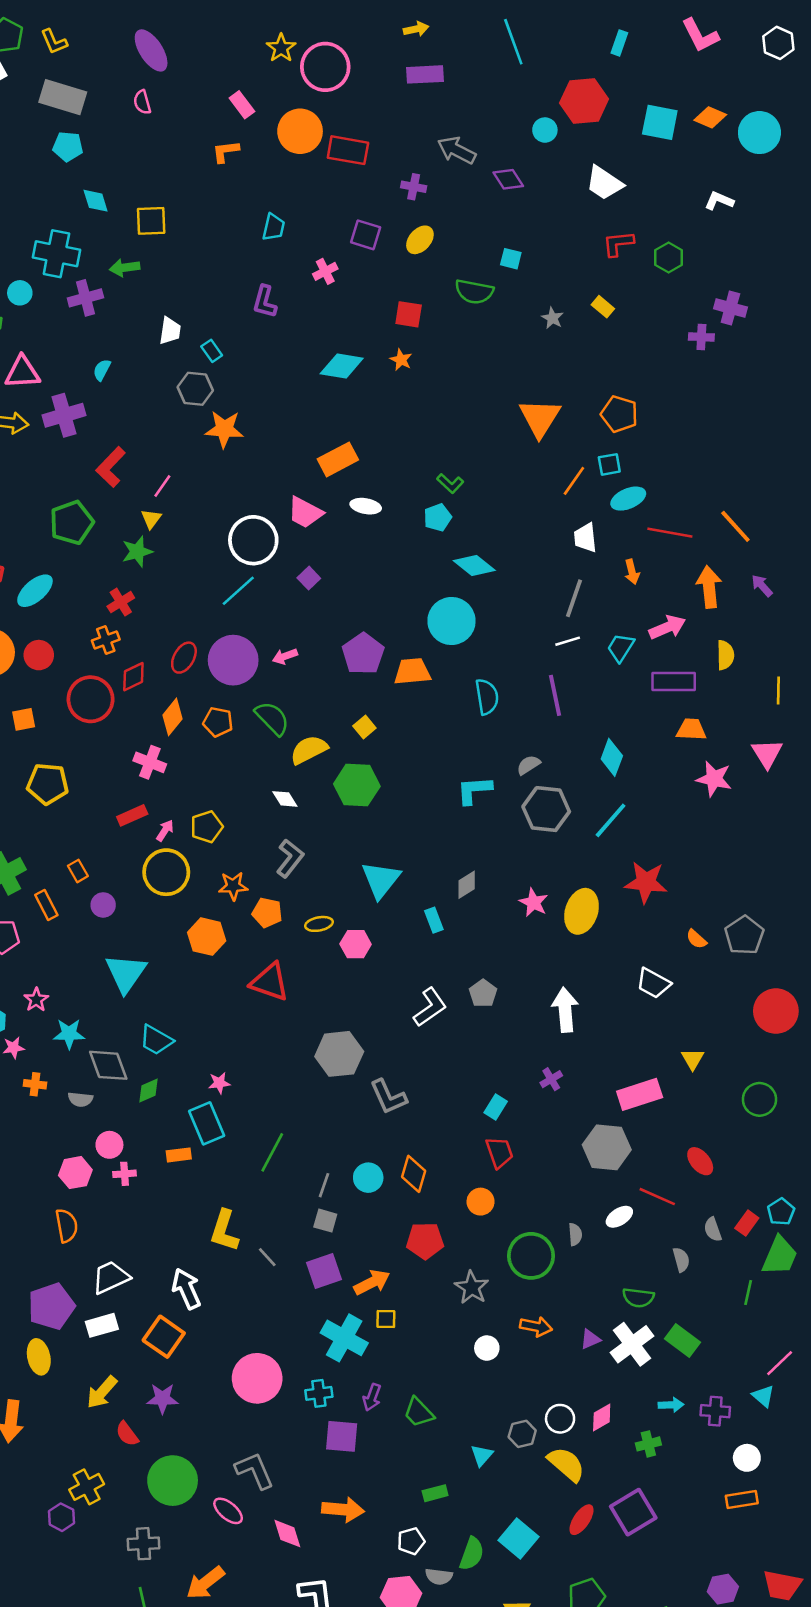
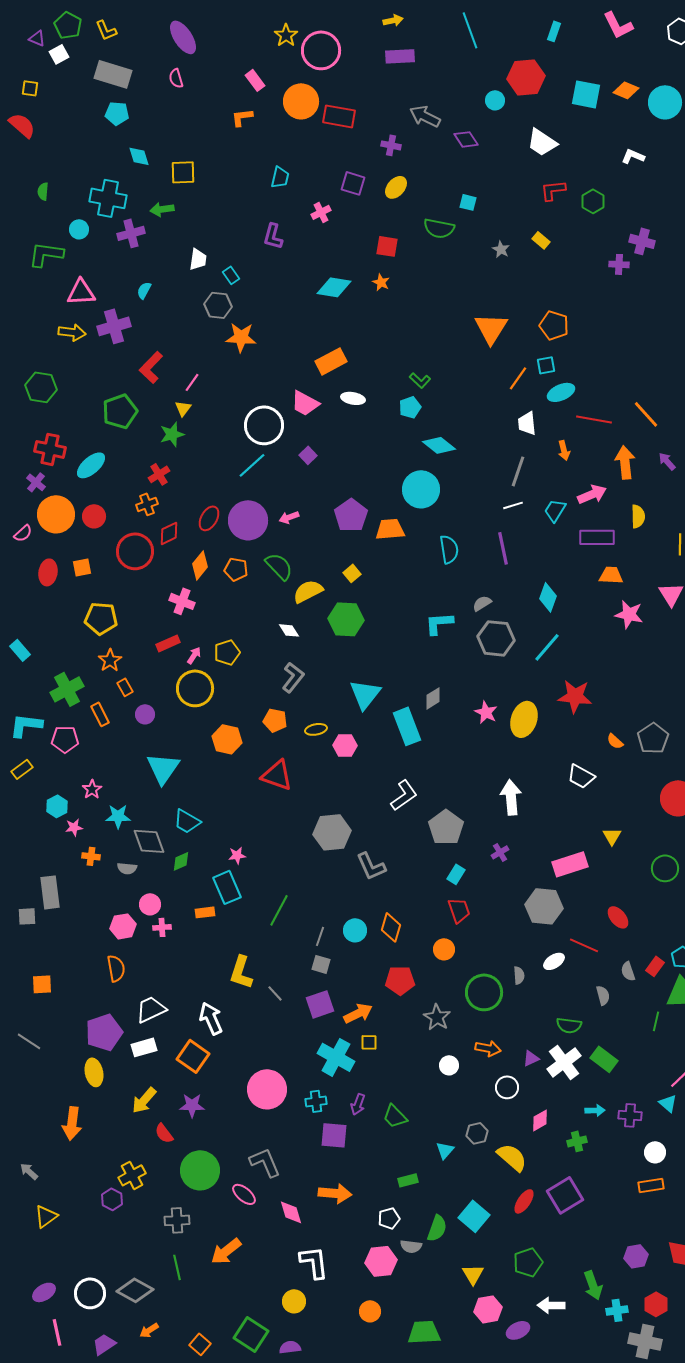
orange star: (233, 886) -> (110, 660), moved, turned -30
cyan rectangle: (434, 920) -> (407, 726), size x1.8
gray pentagon: (483, 993) -> (446, 827), moved, size x1.6
white circle: (560, 1419) -> (507, 1087), moved

